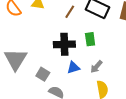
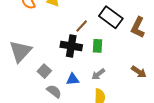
brown line: (70, 12) -> (82, 26), moved
blue triangle: (73, 68) -> (73, 79), moved

